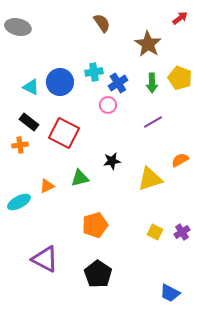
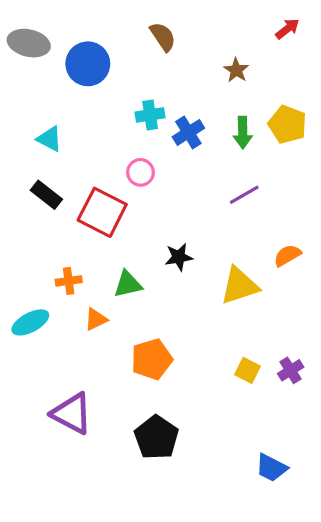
brown star: (148, 44) -> (236, 70), size x0.6
blue circle: (60, 82) -> (88, 64), moved
pink circle: (108, 105) -> (140, 172), moved
orange cross: (20, 145) -> (69, 281), moved
orange triangle: (47, 186) -> (96, 319), moved

